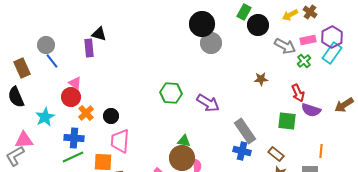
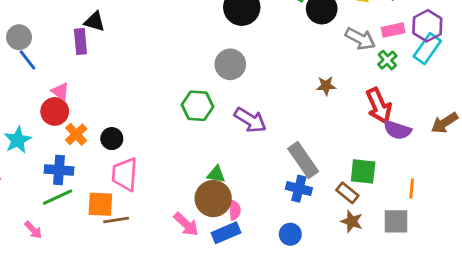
gray circle: (211, 43) -> (230, 64), moved
red arrow: (298, 93) -> (379, 106), size x1.4
green square: (287, 121) -> (363, 171), moved

